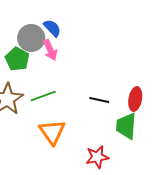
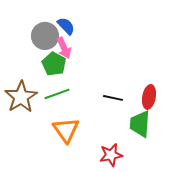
green pentagon: (17, 59) -> (54, 64), moved

